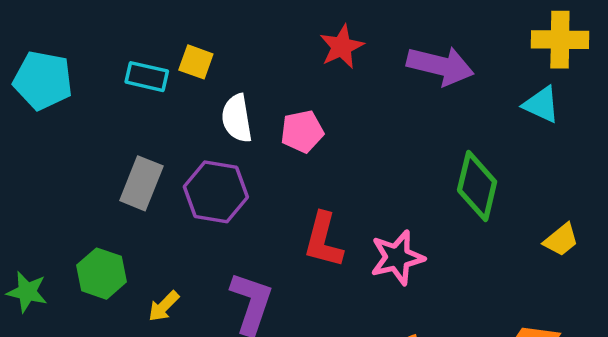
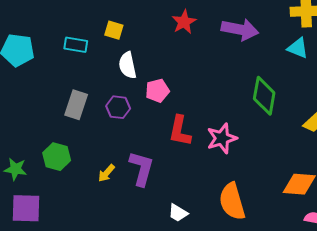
yellow square: (196, 62) -> (114, 30), moved
pink pentagon: (302, 132) -> (157, 91), moved
purple hexagon: (216, 192) -> (118, 107), size x0.7
yellow arrow: (164, 306) -> (106, 173), moved

